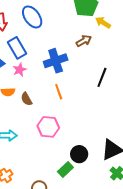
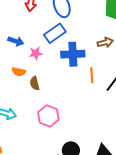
blue rectangle: (17, 48) -> (55, 33), moved, turned 70
orange line: (59, 92) -> (92, 75), moved

